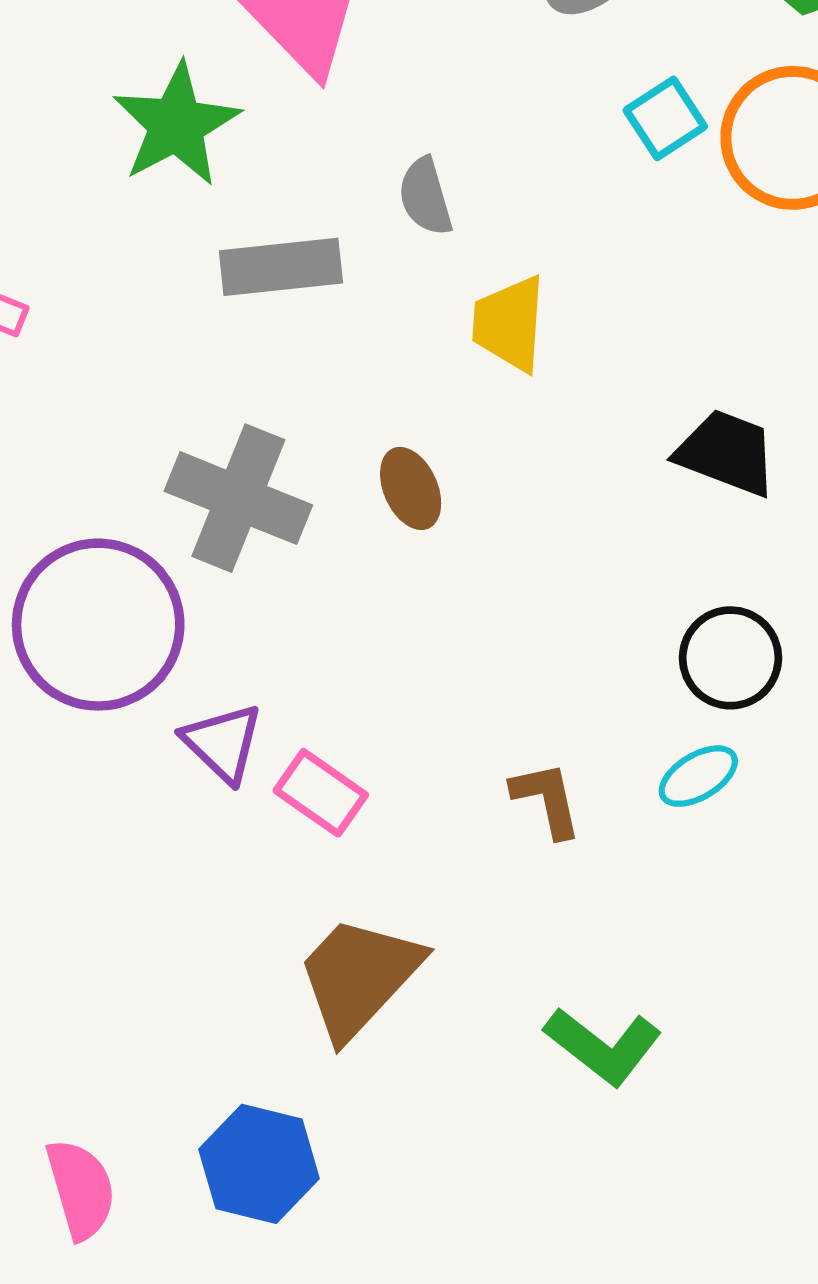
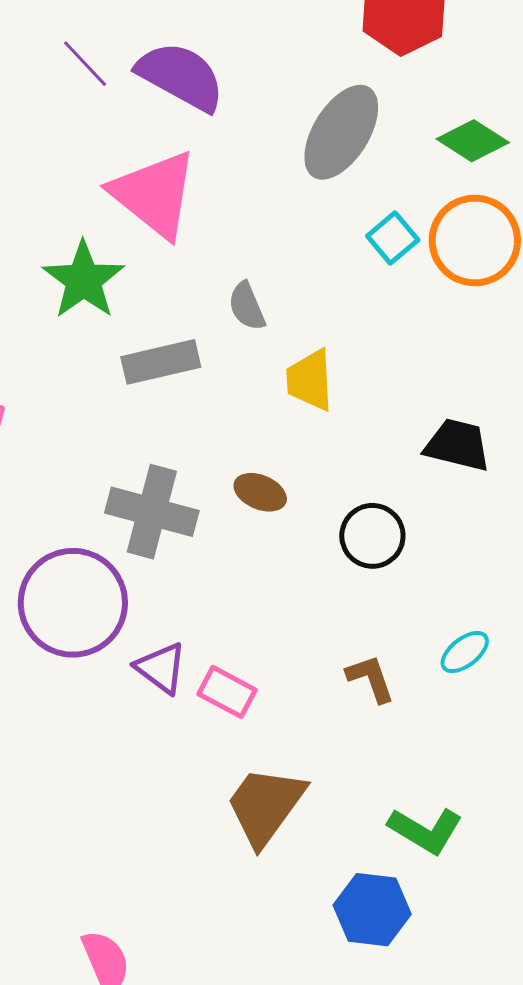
brown ellipse: (411, 488) -> (260, 492), turned -36
black circle: (730, 658) -> (372, 536), moved
blue hexagon: (259, 1164) -> (372, 910), moved

